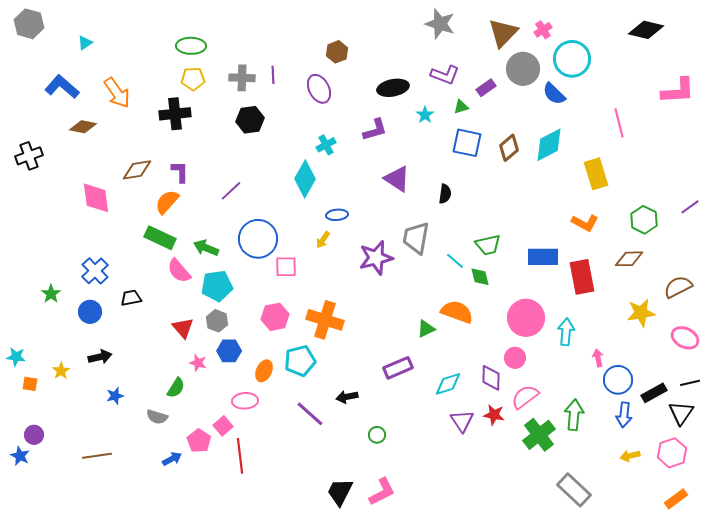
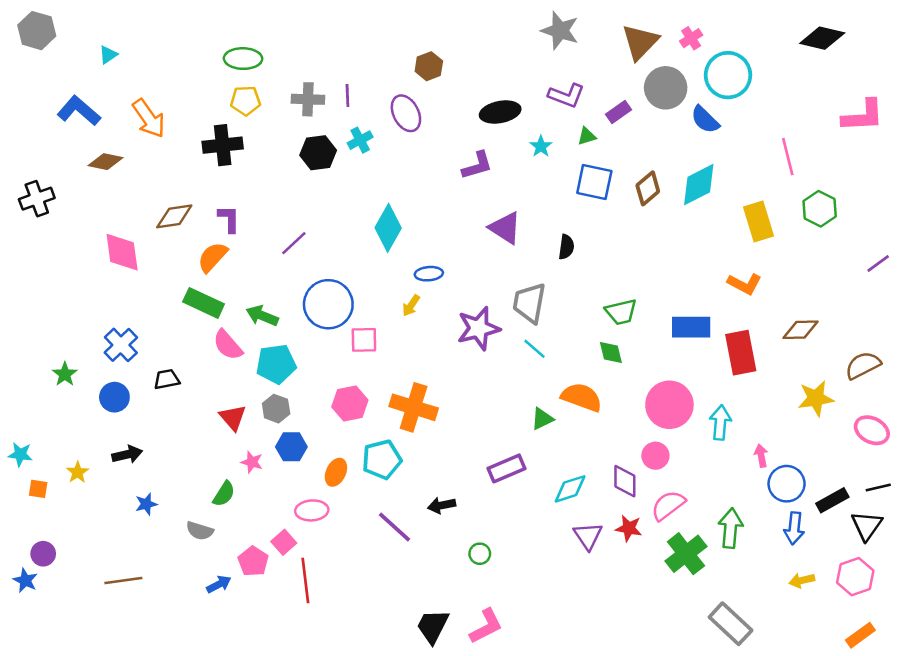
cyan cross: (326, 145) -> (360, 140), moved
green hexagon: (644, 220) -> (820, 209), moved
cyan line: (455, 261) -> (535, 349), moved

